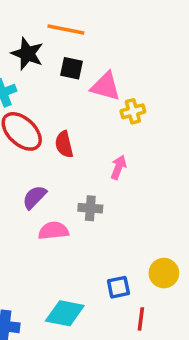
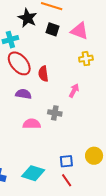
pink triangle: (106, 86) -> (79, 31), moved
purple semicircle: (34, 197) -> (23, 94), moved, turned 49
red line: (141, 319) -> (67, 180), moved, turned -48

